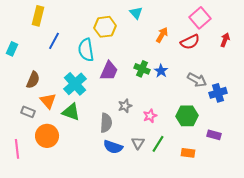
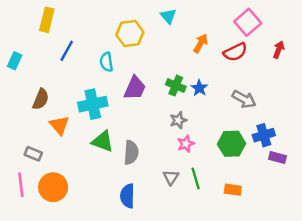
cyan semicircle: (86, 50) -> (106, 62), size x0.7
cyan cross: (75, 84) -> (93, 104), turned 30
blue cross: (218, 93) -> (264, 135), moved
gray star: (125, 106) -> (178, 120), moved
gray rectangle: (28, 112) -> (33, 154), moved
green triangle: (71, 112) -> (103, 141), moved
purple rectangle: (214, 135) -> (277, 157), moved
orange circle: (47, 136) -> (53, 187), moved
green line: (158, 144) -> (196, 179), turned -48
blue semicircle: (113, 147) -> (127, 196), moved, turned 72

